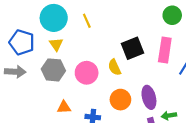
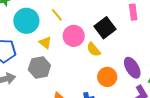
yellow triangle: (56, 44) -> (45, 43), moved
pink rectangle: (165, 50) -> (133, 12), moved, size x0.7
pink circle: (87, 73) -> (74, 36), moved

